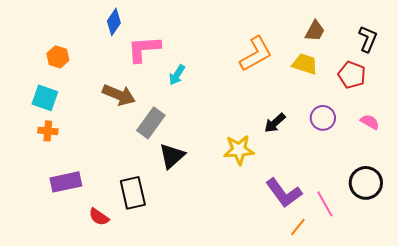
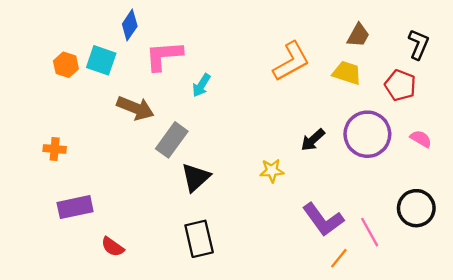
cyan square: (45, 98) -> (101, 60), moved
purple circle: (323, 118) -> (367, 134), size x1.6
yellow star: (239, 150) -> (272, 171), size x0.7
black rectangle: (133, 193) -> (199, 239), moved

